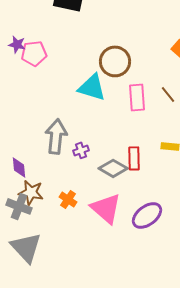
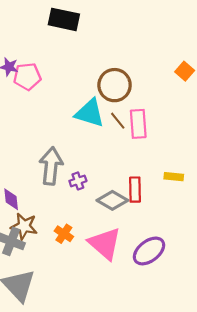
brown line: (168, 94) -> (118, 121), moved

